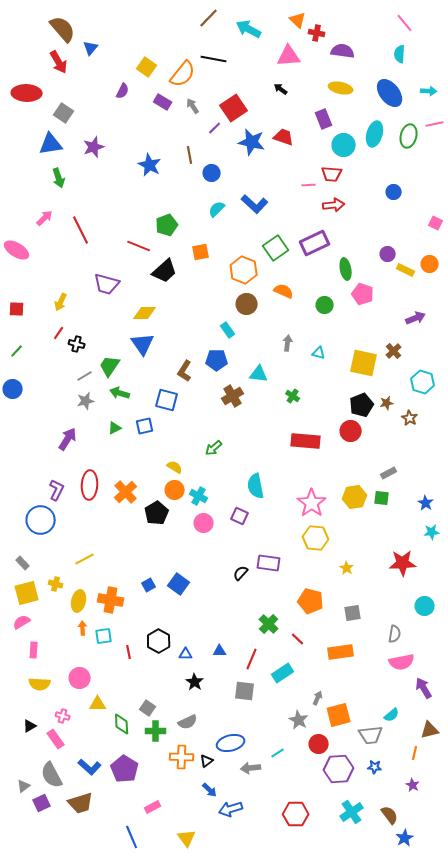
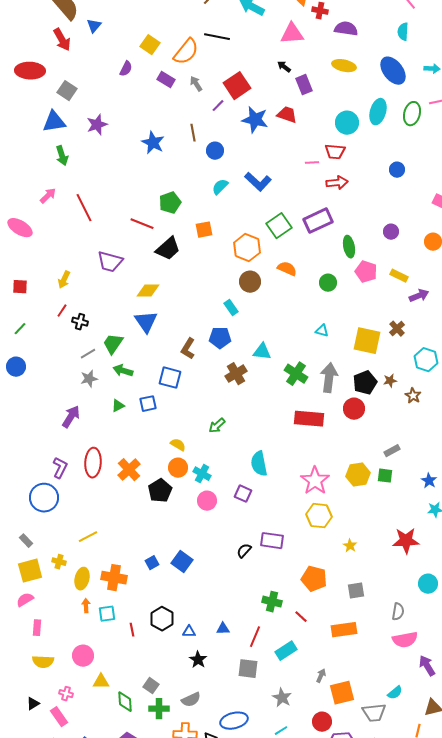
purple rectangle: (324, 119) -> (304, 85), moved
yellow rectangle: (406, 270) -> (399, 276), moved
gray arrow: (288, 343) -> (329, 378), moved, size x1.8
green cross: (293, 396) -> (296, 374), size x1.6
green cross: (269, 624) -> (272, 602), turned -30
gray star: (299, 720) -> (282, 698), moved

